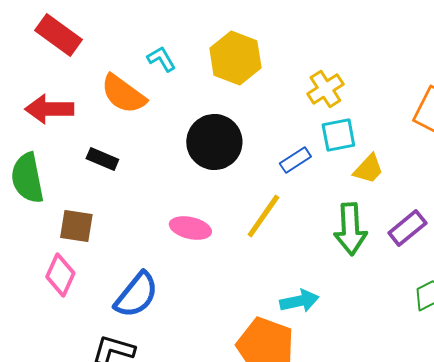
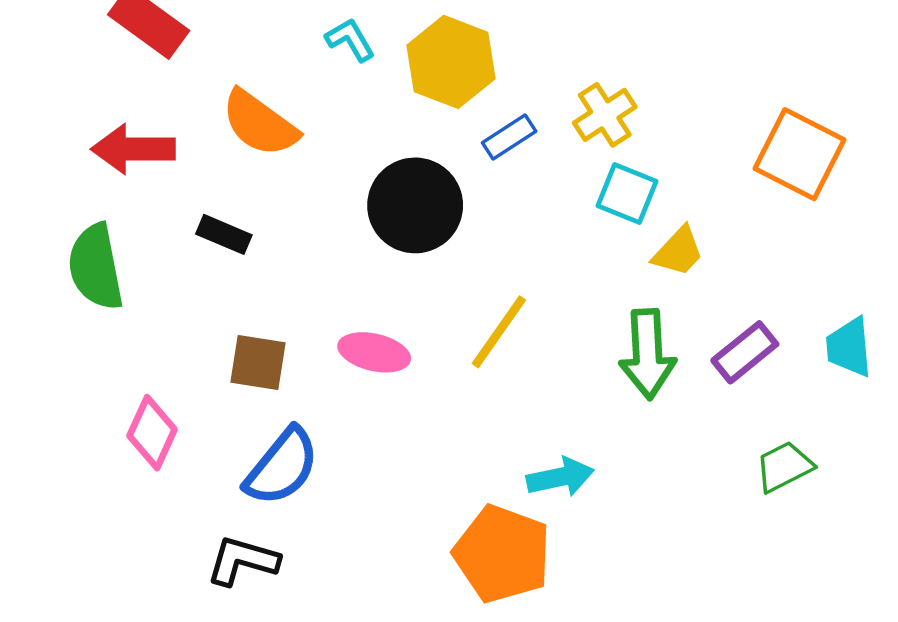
cyan L-shape: (161, 59) -> (350, 40), moved
cyan square: (338, 135) -> (627, 193), turned 33
blue rectangle: (295, 160) -> (509, 137), moved
brown square: (76, 226) -> (258, 363), moved

